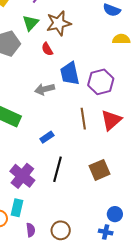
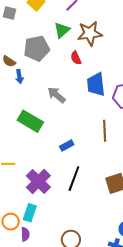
gray arrow: (45, 89) -> (56, 95), moved, turned 48
purple semicircle: (31, 230) -> (25, 234), moved

